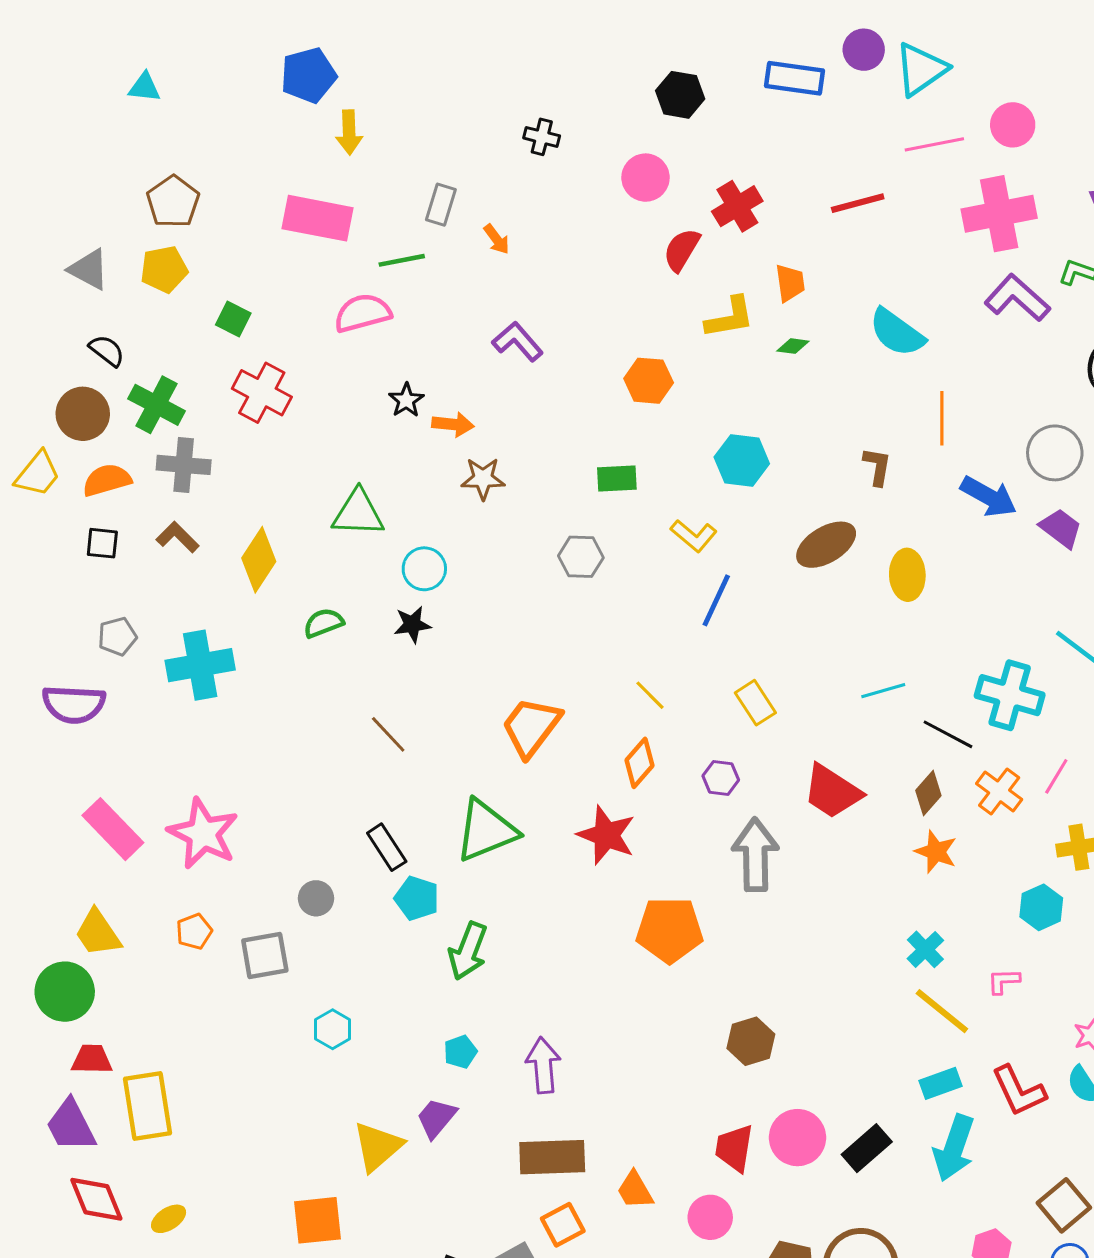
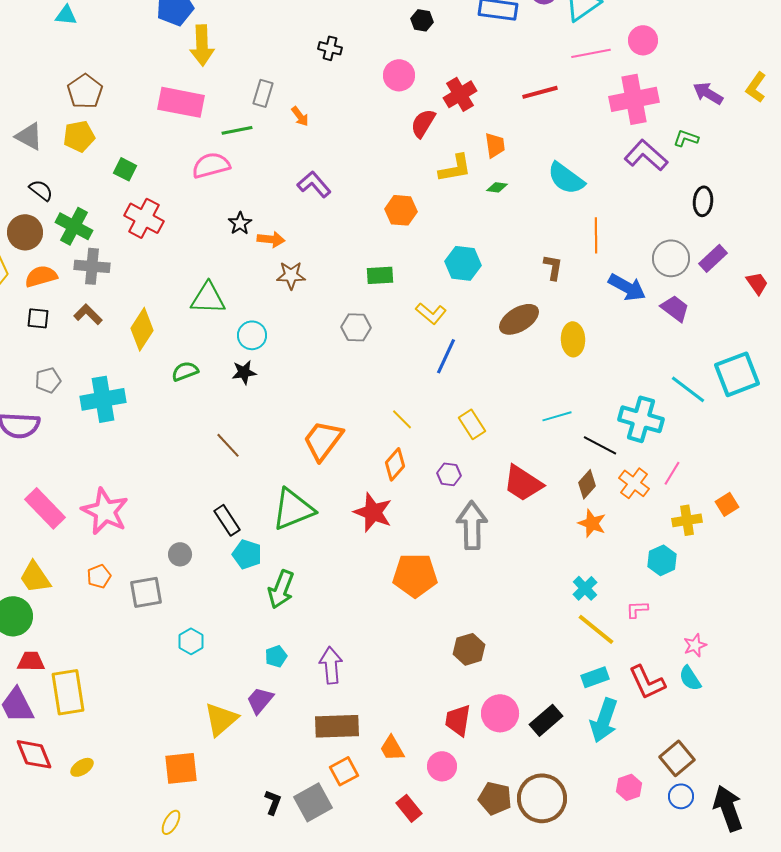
black hexagon: (680, 95) -> (422, 20), size x0.7
yellow arrow: (349, 132) -> (202, 45), size x1.4

